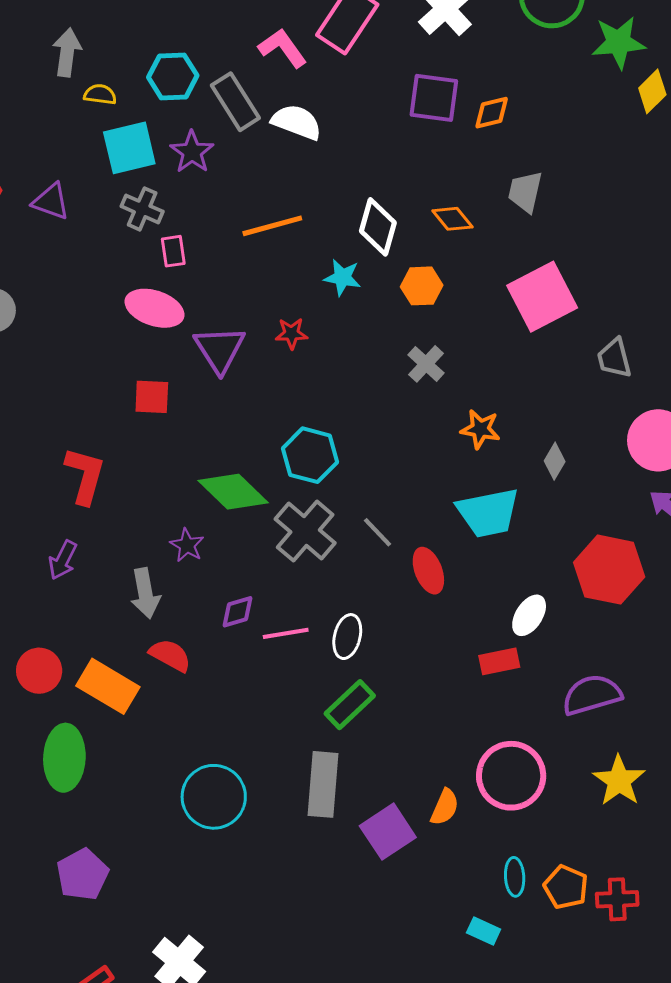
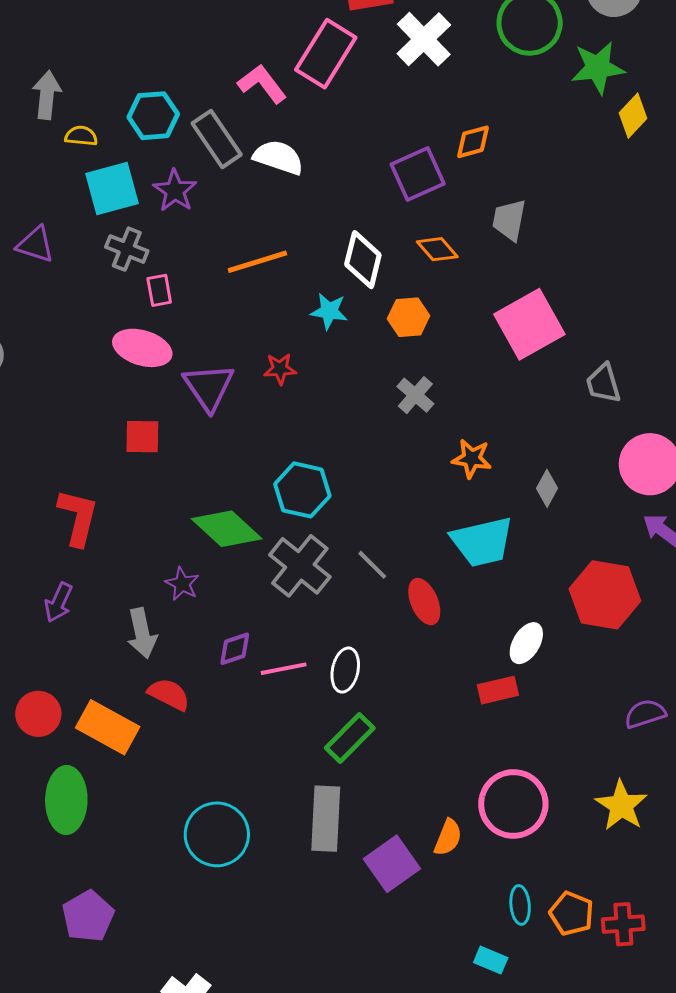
purple square: (434, 98) -> (418, 174), moved, turned -30
purple semicircle: (592, 695) -> (645, 714), moved, size x0.7

